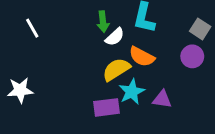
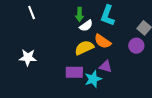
white star: (20, 90) -> (28, 57), moved
cyan star: (132, 92) -> (93, 79), moved
purple triangle: (162, 99) -> (106, 66), moved

